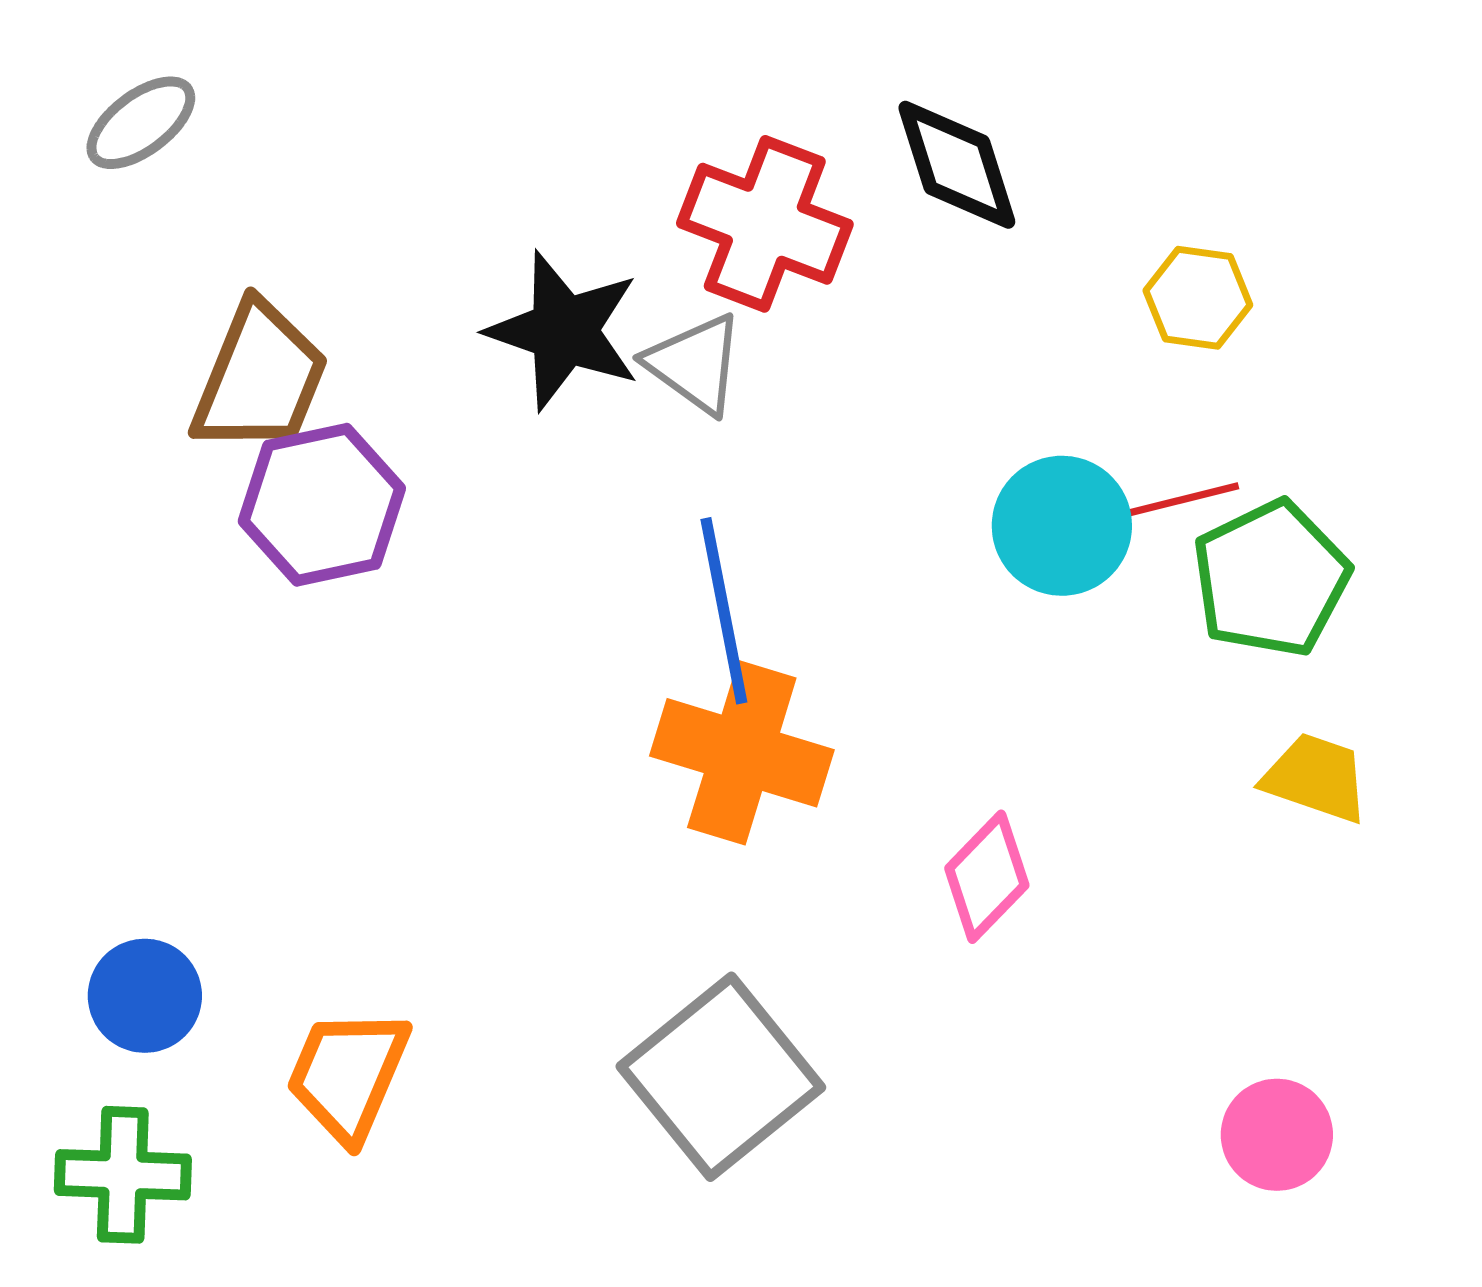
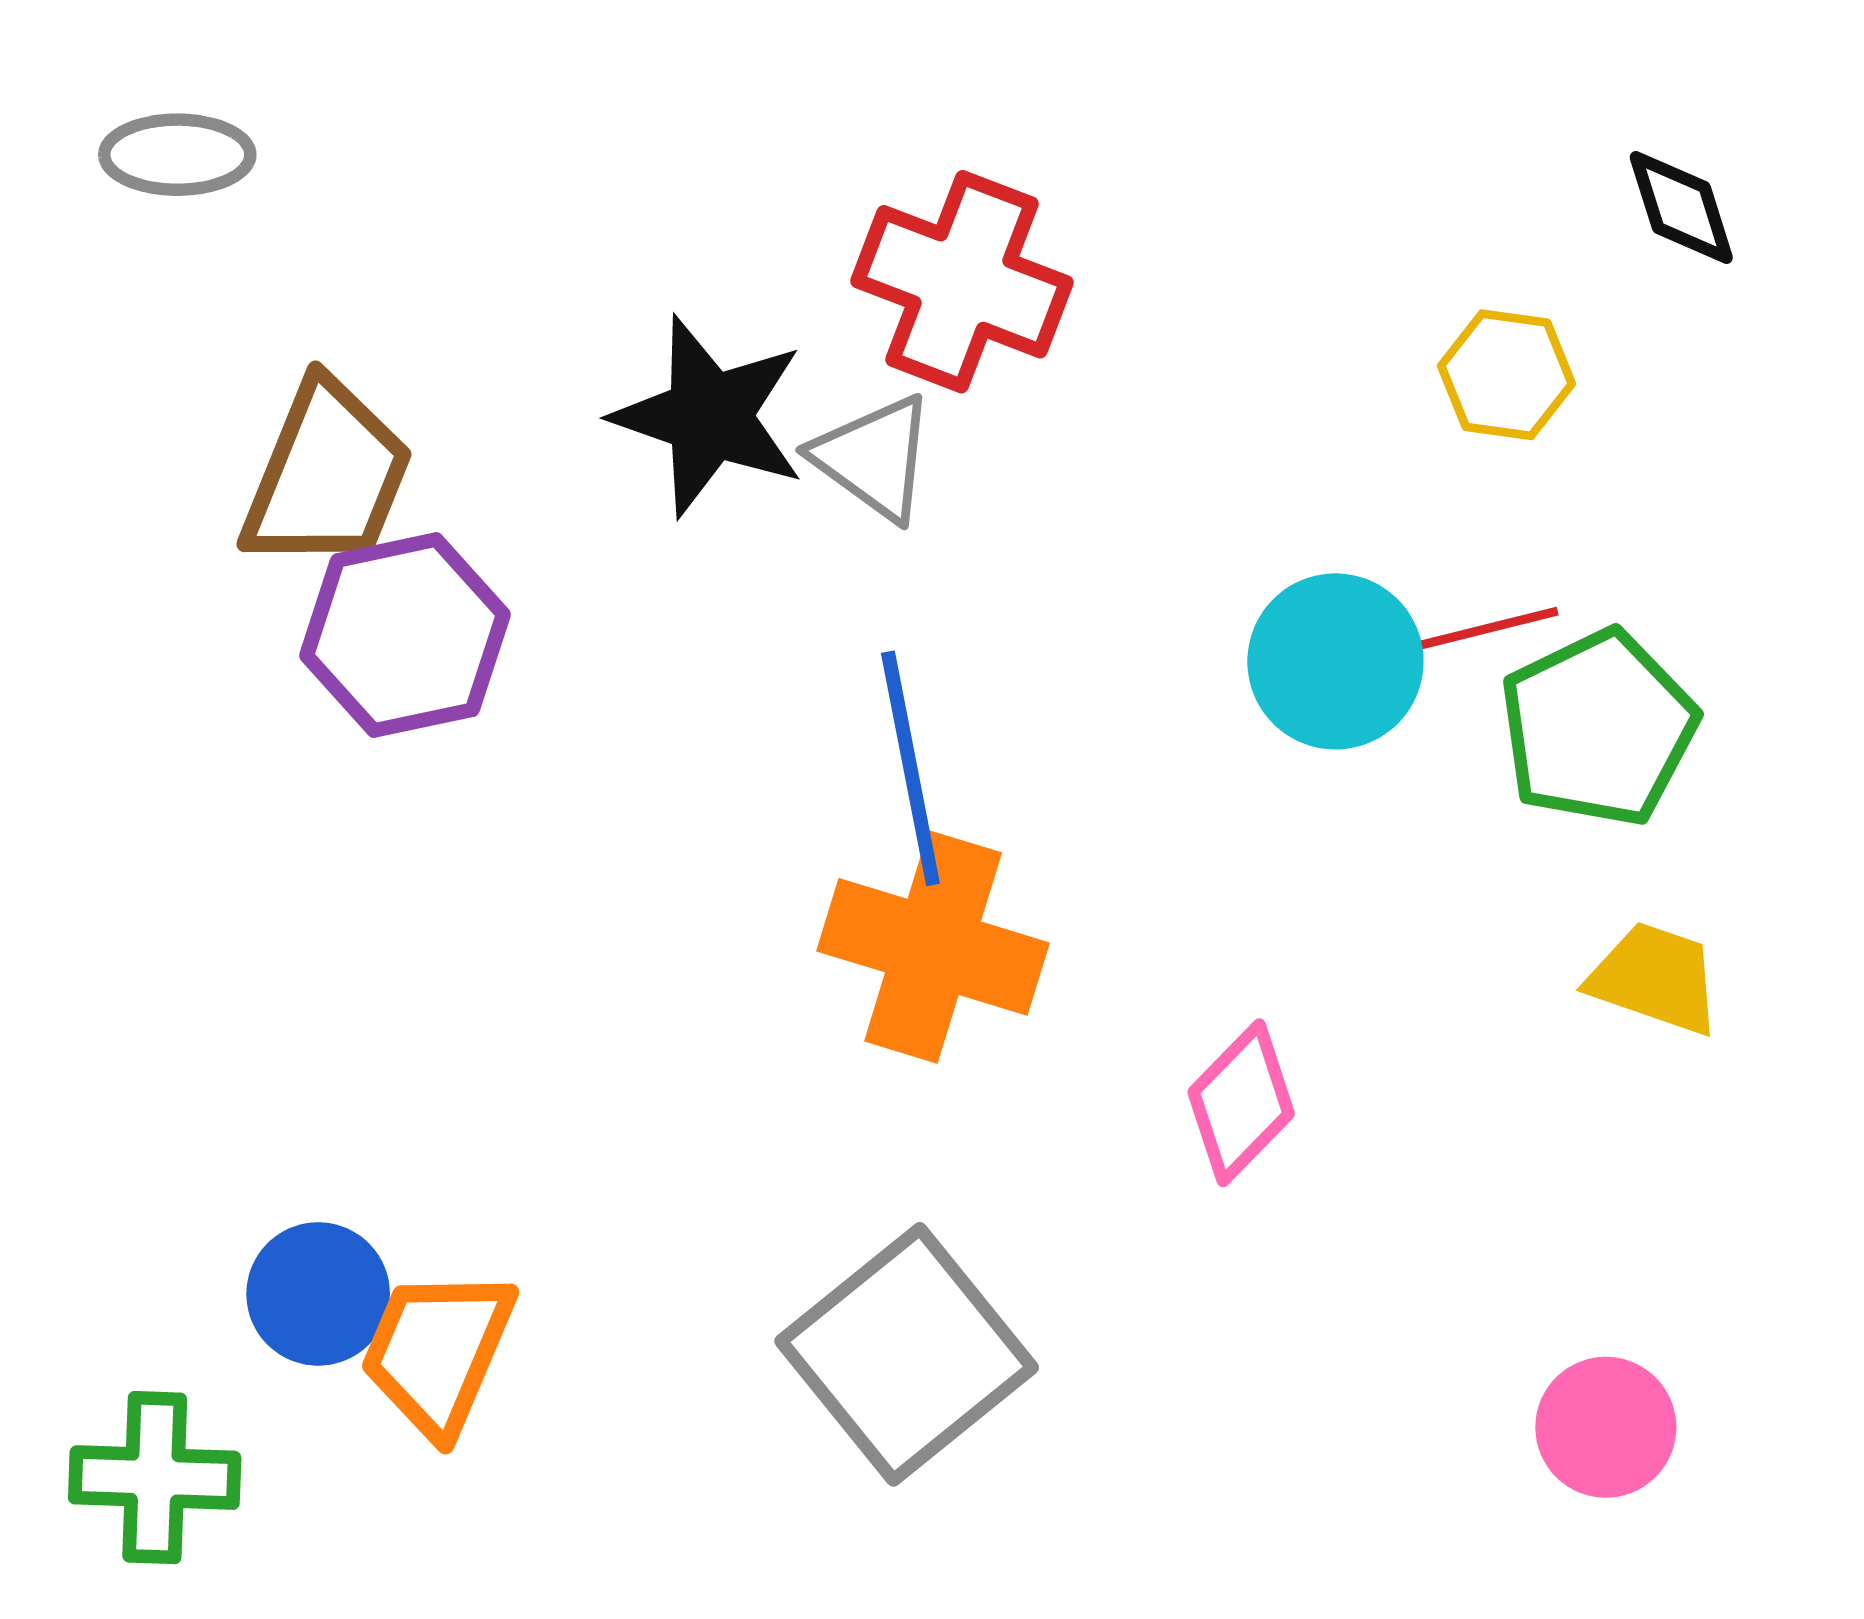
gray ellipse: (141, 123) -> (177, 155), turned 37
black diamond: (957, 165) -> (1681, 207), moved, size x0.7
blue circle: (145, 996) -> (318, 1294), moved

